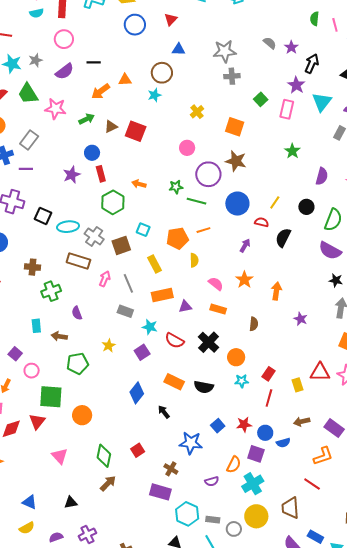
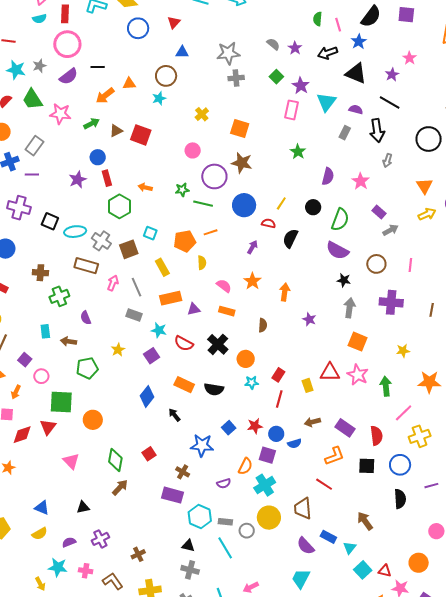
pink circle: (64, 39) -> (67, 44), size x1.4
black arrow: (312, 64) -> (328, 53), moved, turned -132
green square: (261, 99) -> (276, 77), moved

